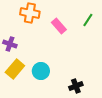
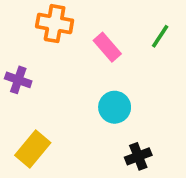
yellow rectangle: (15, 69) -> (33, 149), moved
cyan circle: (41, 71) -> (115, 107), moved

